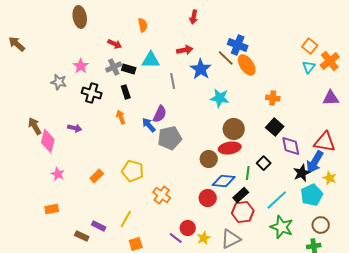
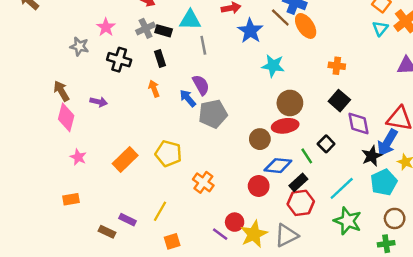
gray line: (173, 81) -> (203, 45), moved
purple semicircle: (160, 114) -> (201, 85), turned -54
brown arrow: (35, 126) -> (61, 91), moved
green line: (248, 173) -> (307, 156), turned -40
orange rectangle: (97, 176) -> (125, 160), size x1.5
yellow star: (204, 238) -> (254, 234), size x1.6

